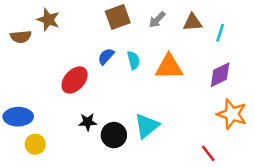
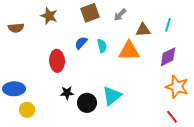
brown star: (48, 20) -> (49, 16), moved
brown triangle: (193, 22) -> (143, 30), moved
red ellipse: (75, 80) -> (57, 61), turned -45
red line: (208, 153) -> (172, 117), moved

